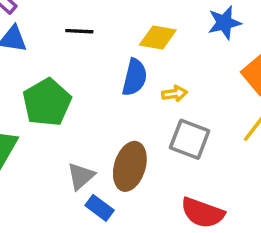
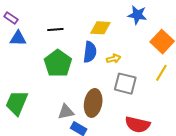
blue star: (224, 23) -> (137, 15), turned 30
green pentagon: (47, 102) -> (58, 63), moved
gray triangle: (81, 176) -> (66, 112), turned 36

